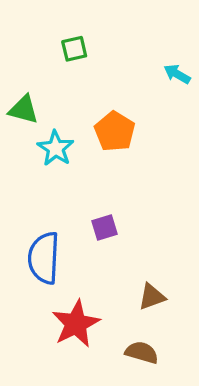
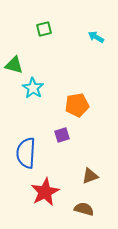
cyan arrow: (177, 74) -> (96, 37), moved
orange pentagon: (115, 131) -> (77, 105), moved, turned 30

